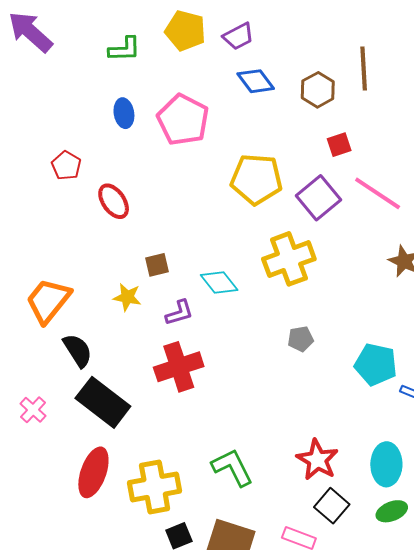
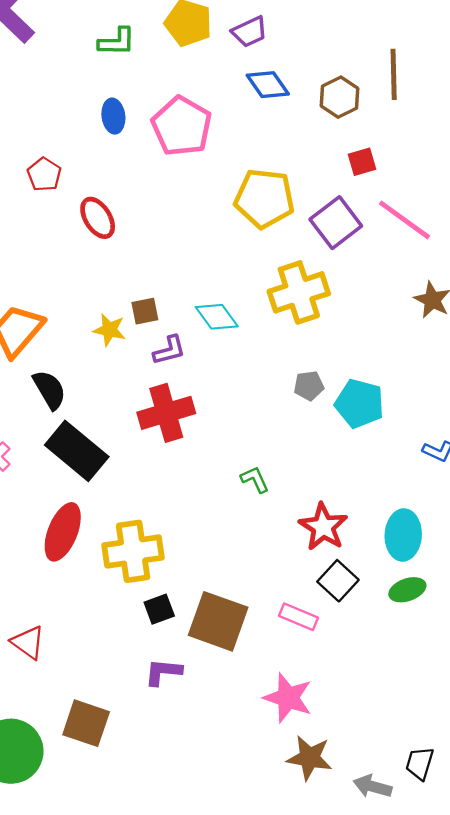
brown square: (157, 265) -> (145, 311), moved
cyan pentagon: (376, 364) -> (359, 403), moved
green L-shape: (232, 467) -> (255, 479), moved, size x0.6

